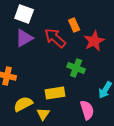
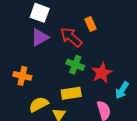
red star: (94, 41) -> (102, 73), moved
green cross: (76, 68) -> (75, 65), moved

